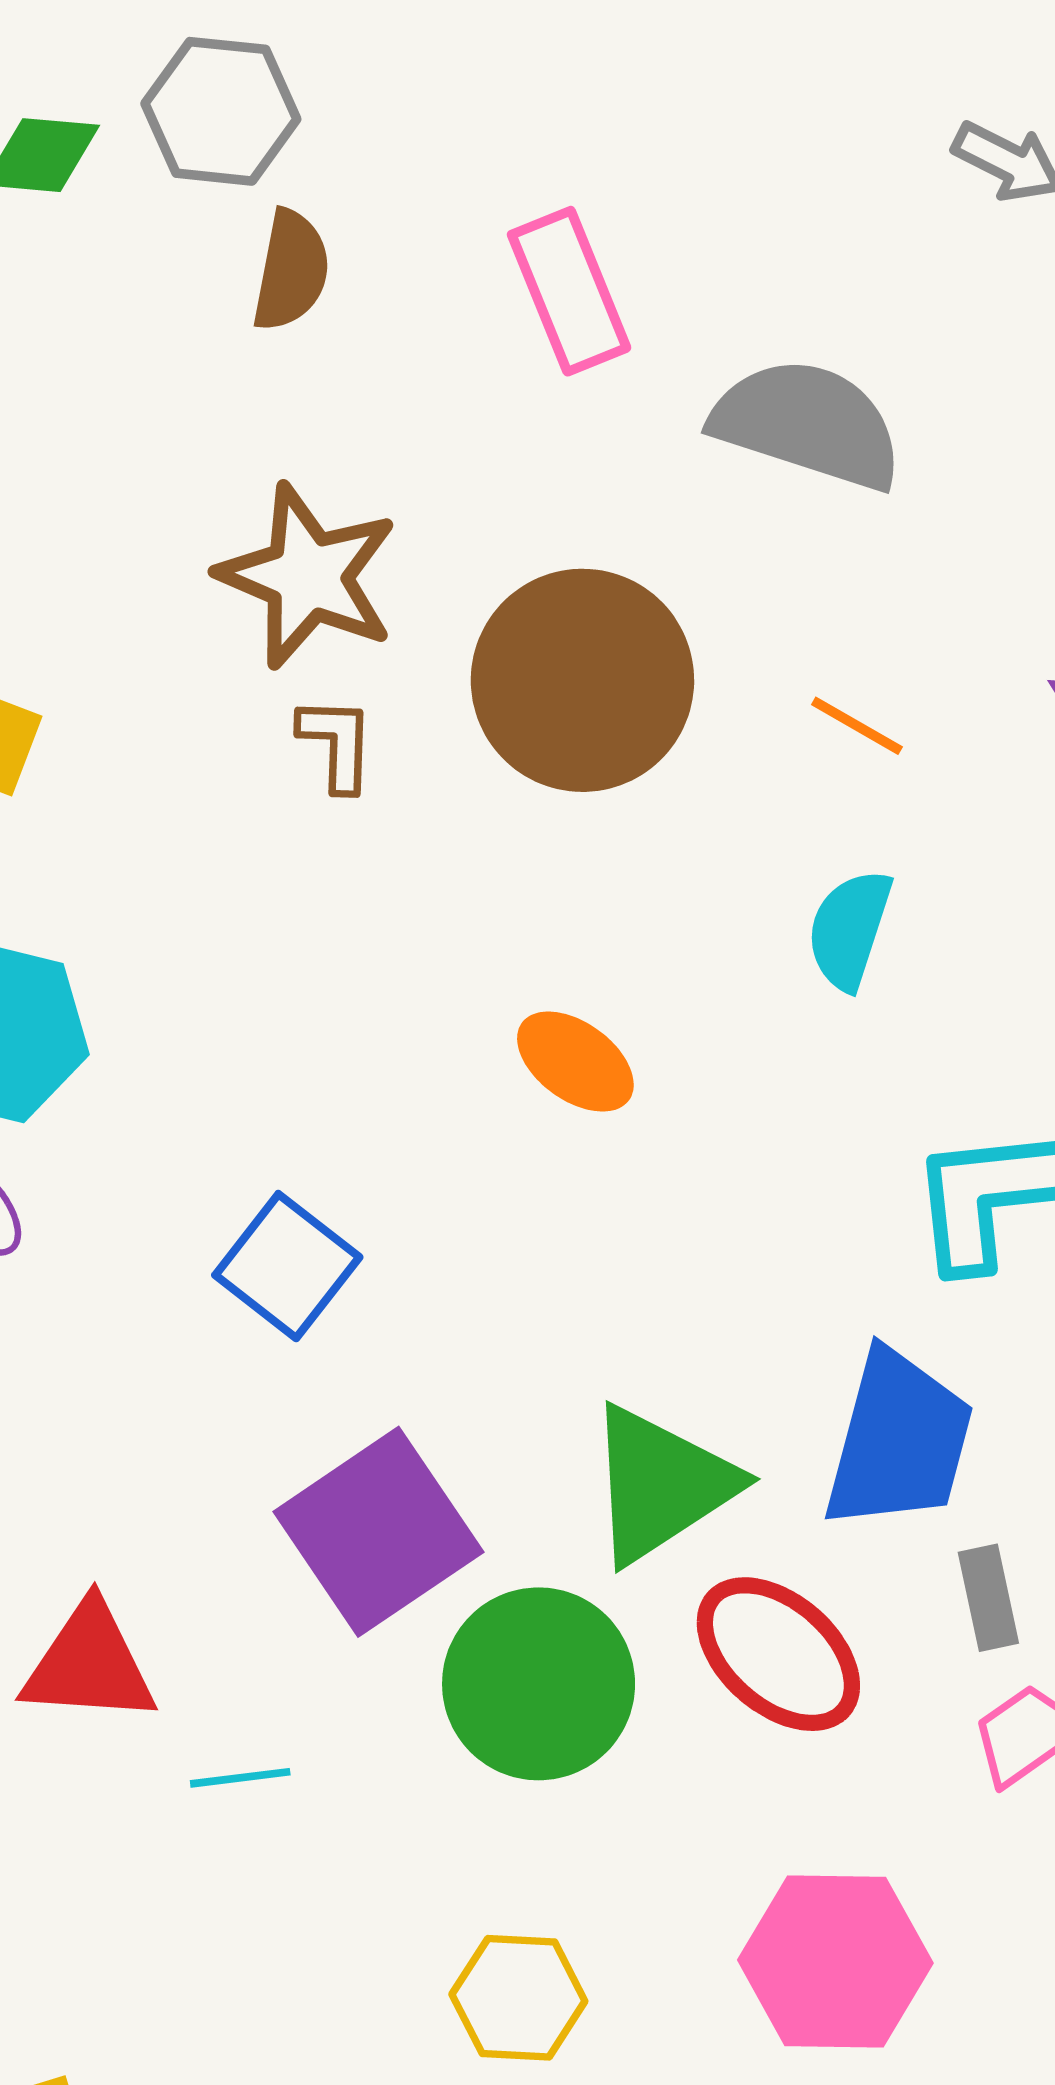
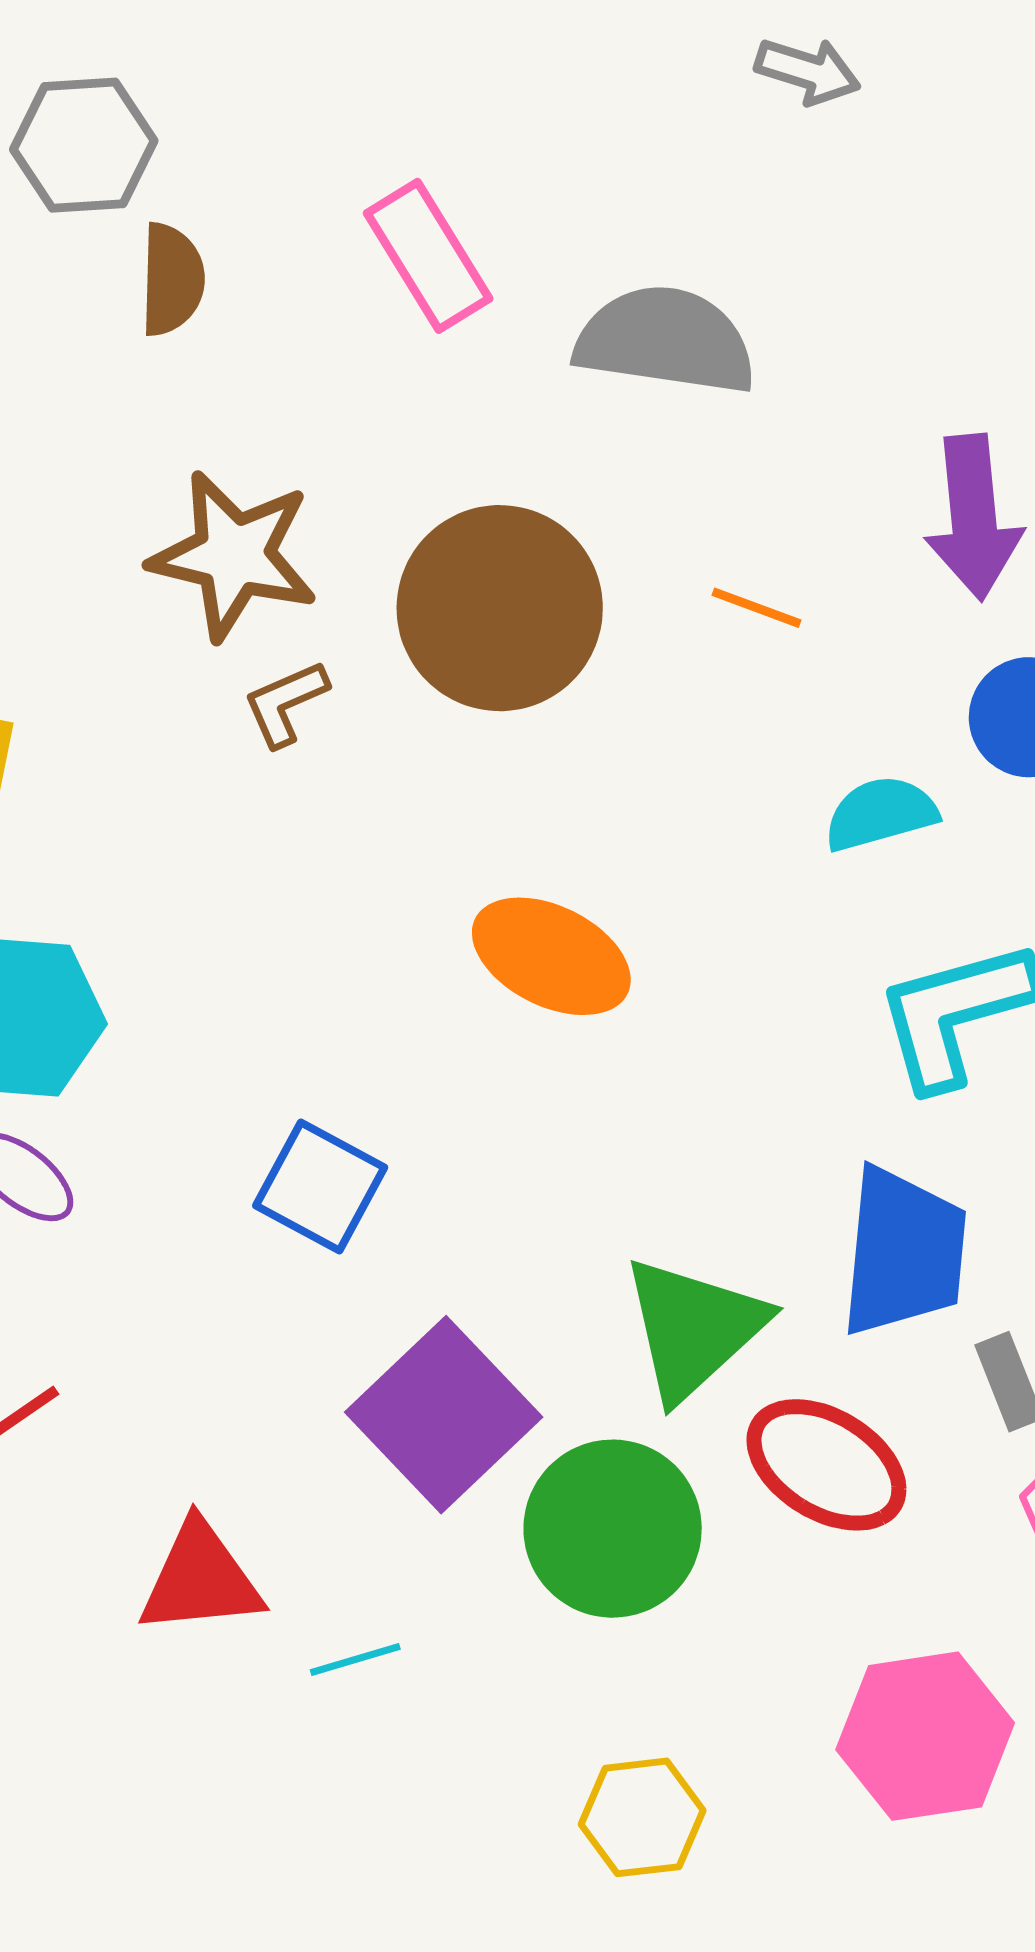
brown L-shape: (337, 744) -> (285, 703), turned -106
cyan semicircle: (849, 929) -> (881, 813), moved, turned 66
orange ellipse: (575, 1062) -> (551, 956), size x1.4

